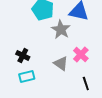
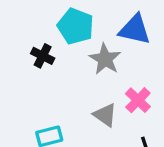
black cross: (23, 56) -> (43, 56), moved

